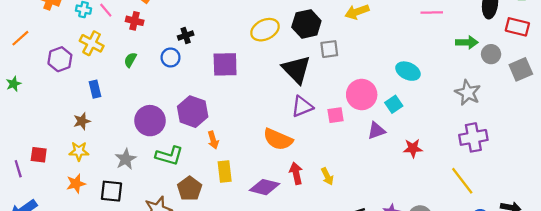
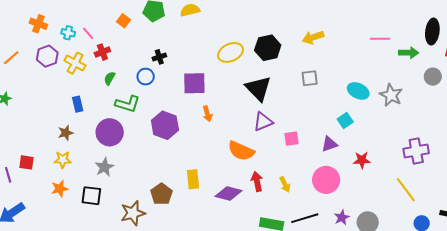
red cross: (135, 21) -> (102, 52), moved, turned -35
green arrow: (467, 42) -> (409, 53), moved
gray square: (329, 49) -> (310, 78), moved
purple hexagon: (60, 59) -> (47, 56), moved
gray star: (468, 93) -> (391, 95), moved
pink circle: (362, 95) -> (326, 180), moved
pink square: (335, 115) -> (292, 139), moved
purple circle: (150, 121) -> (110, 132), moved
orange arrow: (213, 140) -> (207, 114), moved
green L-shape: (169, 156) -> (128, 104), moved

